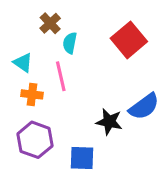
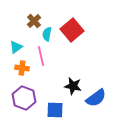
red square: (129, 40) -> (72, 30), moved
cyan triangle: (23, 63) -> (16, 47), turned 48
blue semicircle: (144, 107) -> (96, 98), moved

